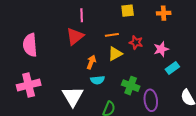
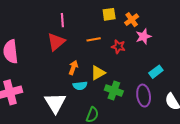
orange cross: (164, 13) -> (132, 20), moved, turned -32
pink star: (161, 49) -> (143, 36), moved
yellow triangle: (115, 54) -> (98, 73), moved
purple ellipse: (151, 100) -> (144, 96), moved

